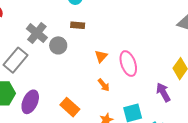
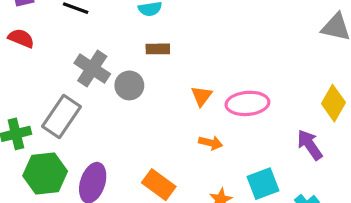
pink ellipse: (128, 64) -> (247, 103), turned -70
orange arrow: (104, 85) -> (211, 143), turned -32

